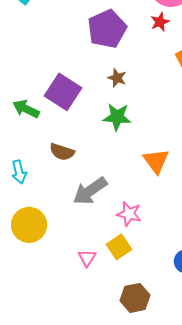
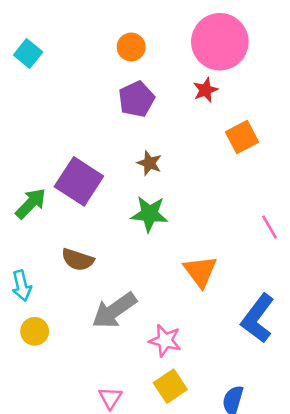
purple pentagon: (107, 29) -> (136, 99), size x0.7
green arrow: (26, 109) -> (31, 204), turned 108
yellow circle: (29, 225) -> (35, 331), moved, size x0.6
yellow square: (119, 247) -> (170, 386), moved

